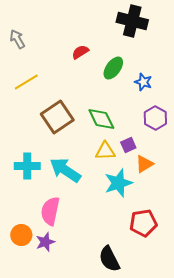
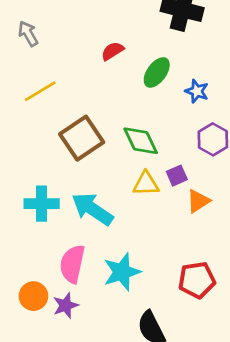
cyan star: (118, 183) -> (122, 272), moved

